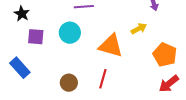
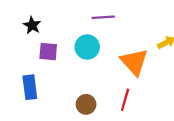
orange triangle: (111, 46) -> (134, 62), turned 32
blue rectangle: (20, 68) -> (30, 87), turned 35

